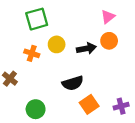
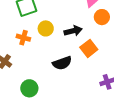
orange circle: (109, 41) -> (102, 17), moved
orange square: (89, 104) -> (89, 48), moved

